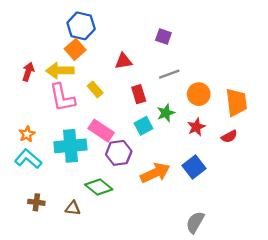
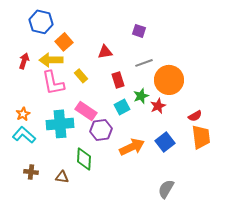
blue hexagon: (81, 26) -> (41, 22), moved
orange circle: (199, 94) -> (169, 80), size x1.5
orange trapezoid: (236, 102) -> (201, 137), moved
red star: (196, 127) -> (158, 106), moved
green diamond: (99, 187) -> (84, 159), turned 55

